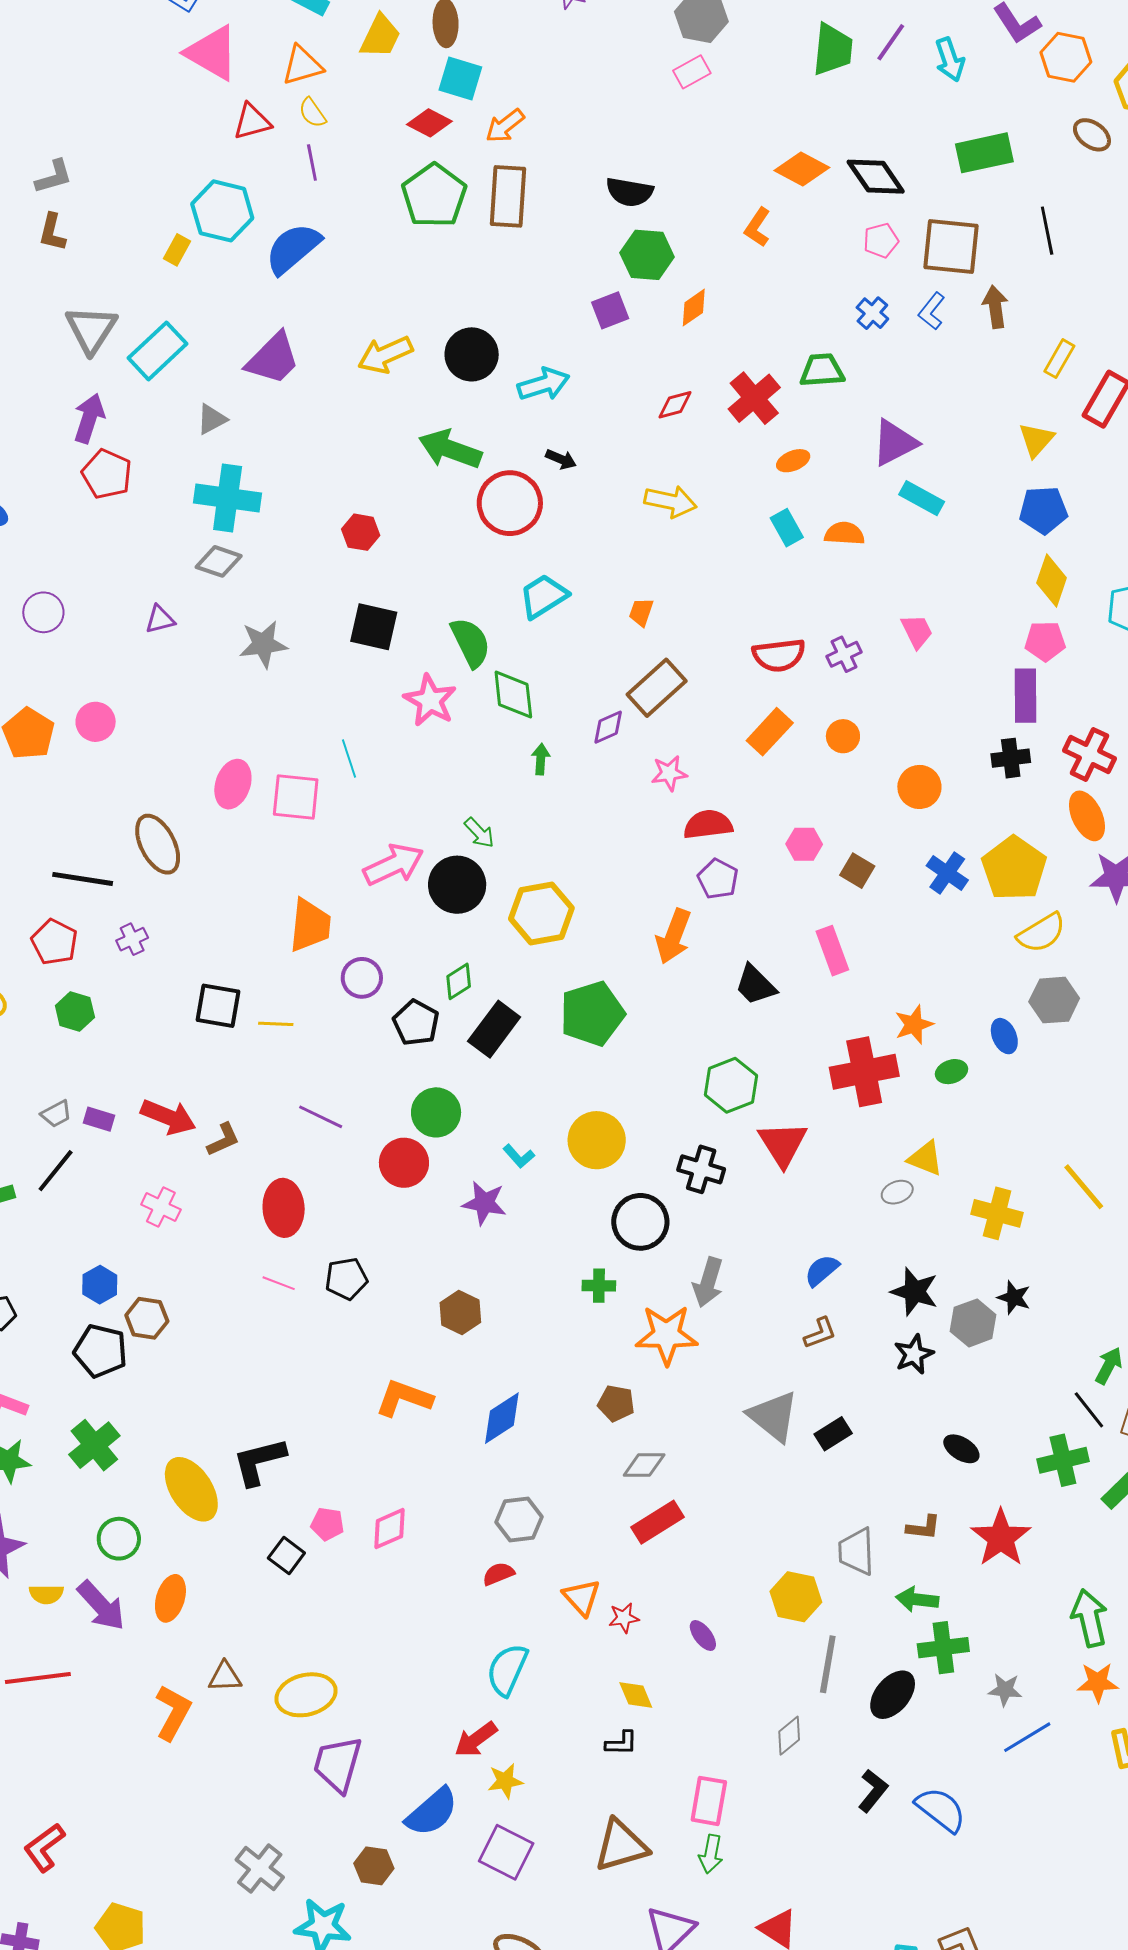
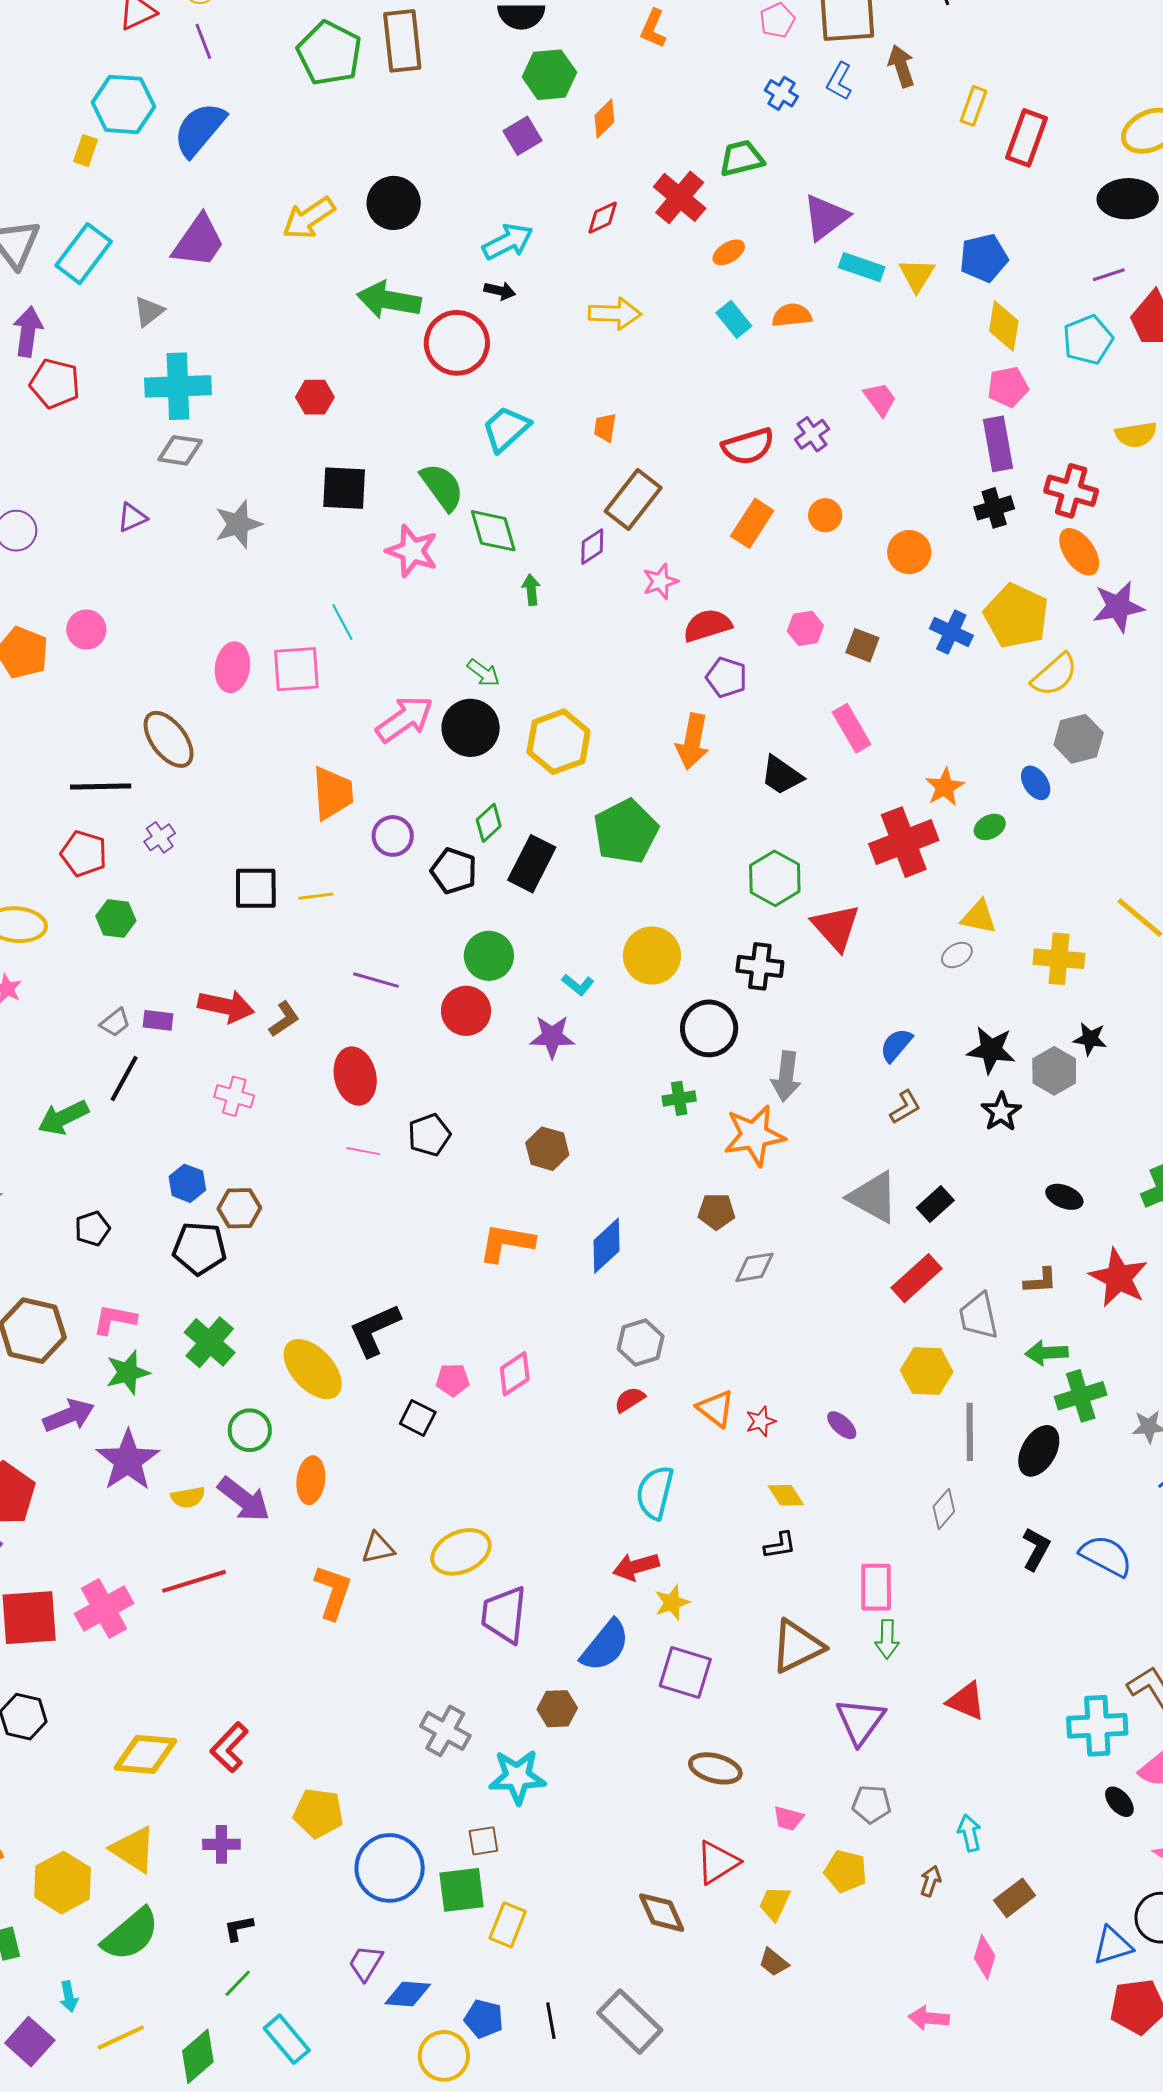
cyan arrow: (544, 384) -> (508, 242), moved
yellow triangle: (1036, 440) -> (917, 275), moved
red rectangle: (658, 1522) -> (916, 1278), moved
red arrow: (476, 1739) -> (636, 1567), turned 30

